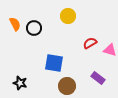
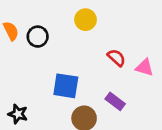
red semicircle: (90, 43) -> (116, 58), turned 72
purple rectangle: (98, 78) -> (115, 101), moved

